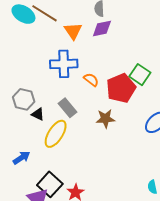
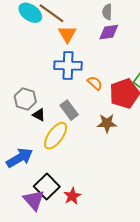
orange triangle: (73, 31) -> (67, 34), moved
blue arrow: (21, 158) -> (20, 158), size x1.5

